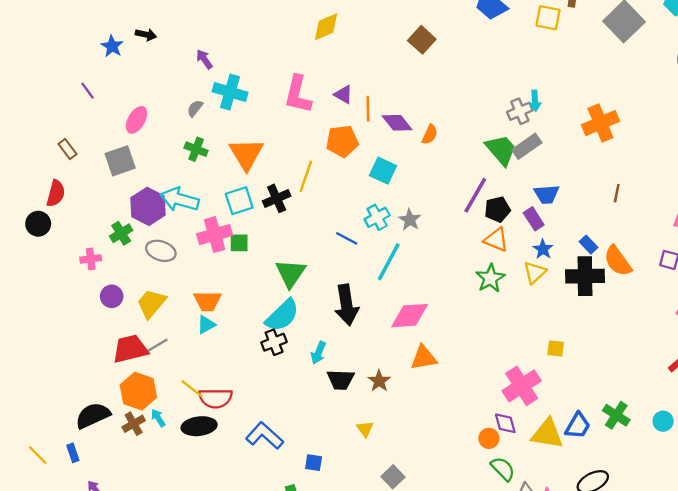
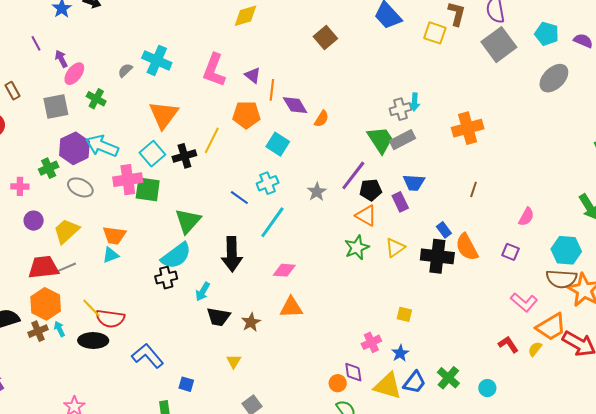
purple arrow: (204, 59) -> (61, 59), moved
green cross: (196, 149) -> (96, 99), moved
cyan square: (239, 201) -> (152, 154), turned -30
gray star: (410, 220) -> (317, 192), moved
green square: (239, 243) -> (148, 189), size x1.5
blue star: (543, 249) -> (400, 353), moved
pink diamond: (410, 316) -> (284, 270), size x0.7
pink cross: (522, 386) -> (371, 342), size x0.6

